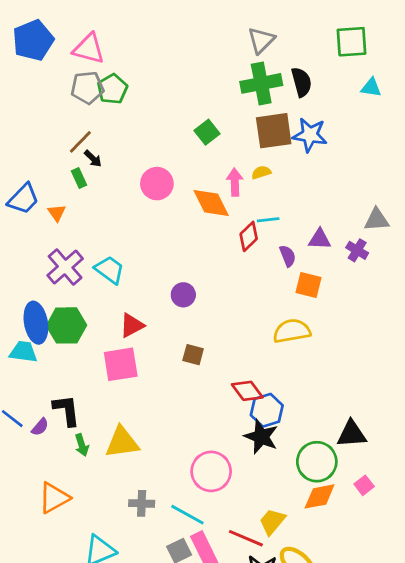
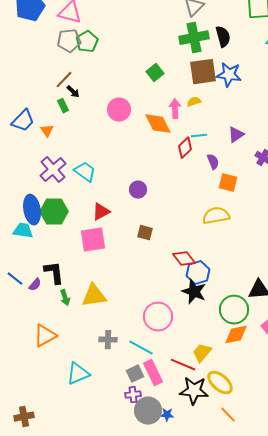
purple triangle: (320, 239) -> (236, 135), moved, turned -36

